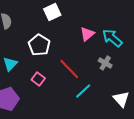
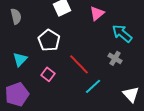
pink triangle: (87, 34) -> (97, 13), moved

